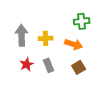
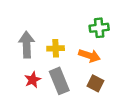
gray rectangle: (49, 65) -> (59, 81), size x1.5
brown square: (79, 67) -> (95, 83), turned -32

